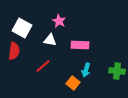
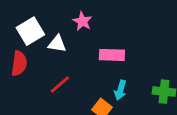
white square: (22, 28) -> (30, 31), turned 30
white triangle: (50, 40) -> (57, 44), moved

